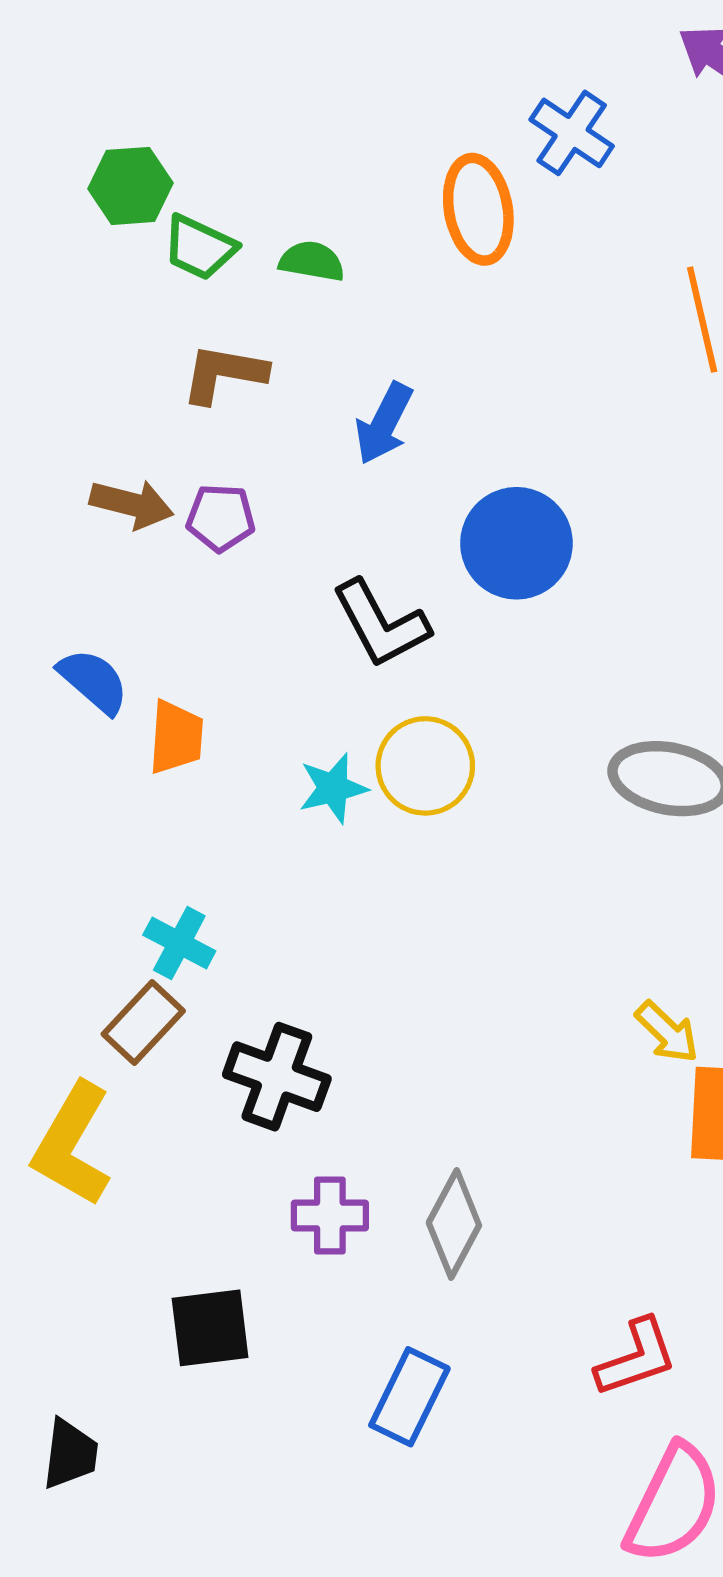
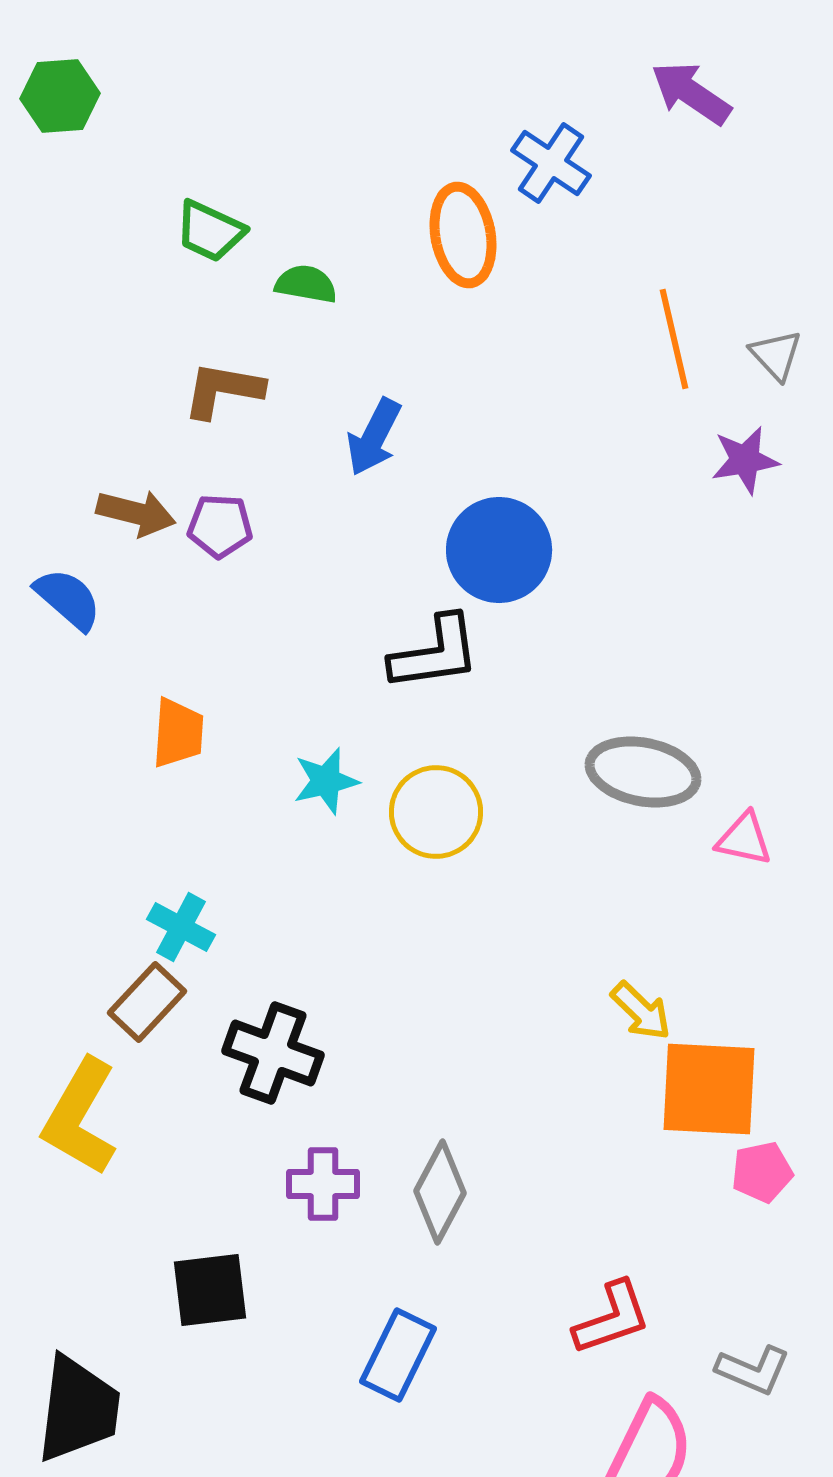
green hexagon: (131, 186) -> (60, 96), moved
green trapezoid: (199, 247) -> (210, 231), moved
black L-shape: (381, 624) -> (435, 653), moved, turned -70
blue semicircle: (93, 681) -> (68, 599), moved
yellow circle: (425, 766) -> (436, 812), moved
black trapezoid: (70, 1454) -> (78, 1409), size x1.6

